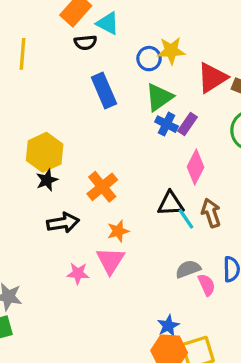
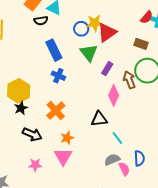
red triangle: (212, 78) -> (107, 32), moved
green triangle: (159, 97) -> (89, 53), turned -30
blue cross: (166, 124) -> (58, 76), moved
brown arrow: (211, 213) -> (129, 80), moved
cyan line: (186, 219) -> (117, 138), moved
black arrow: (63, 223) -> (32, 134), turned 36
pink star: (78, 273) -> (35, 165), moved

